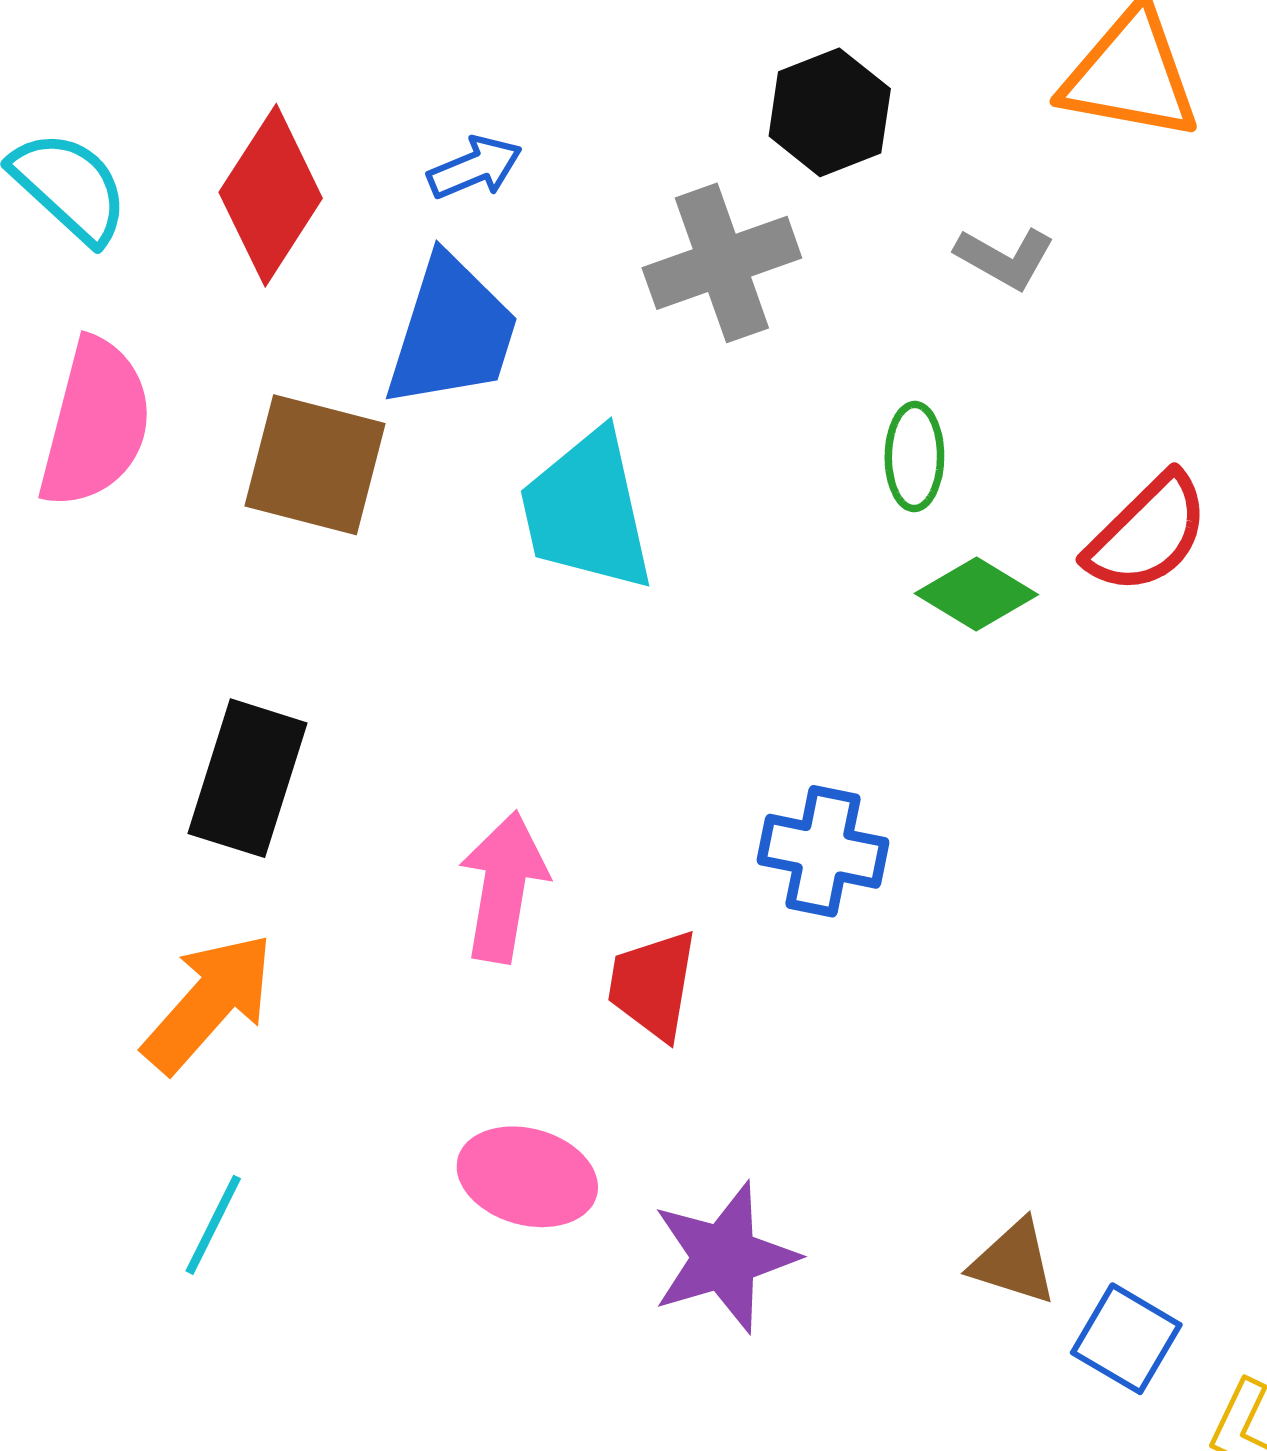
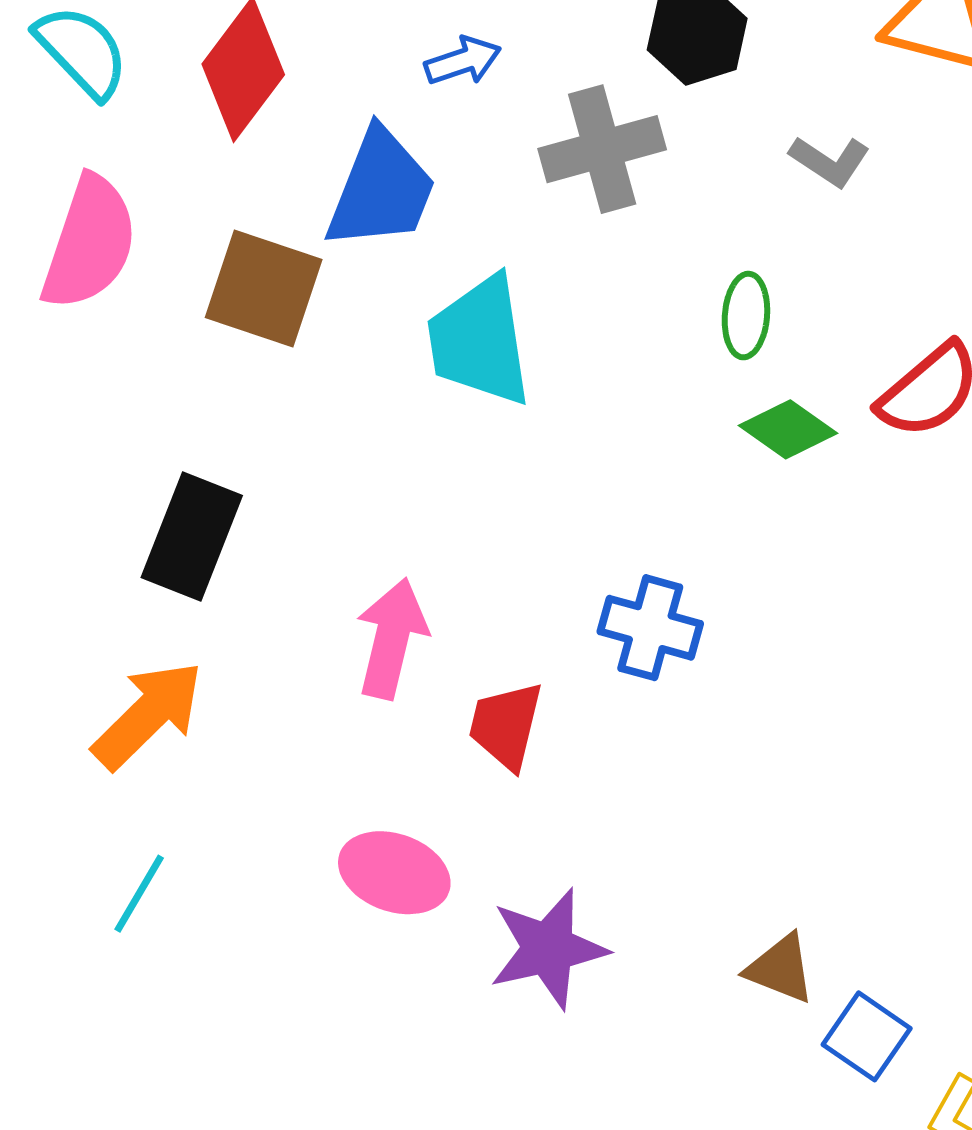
blue arrow: (475, 168) -> (463, 61), moved

